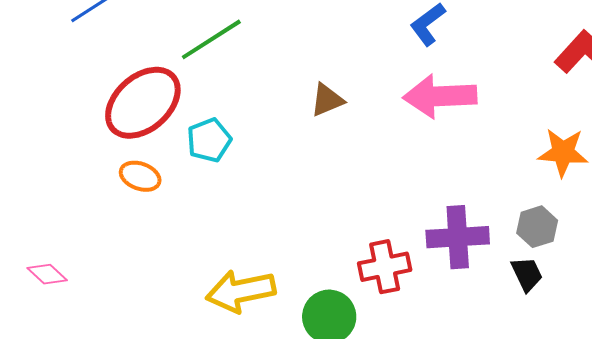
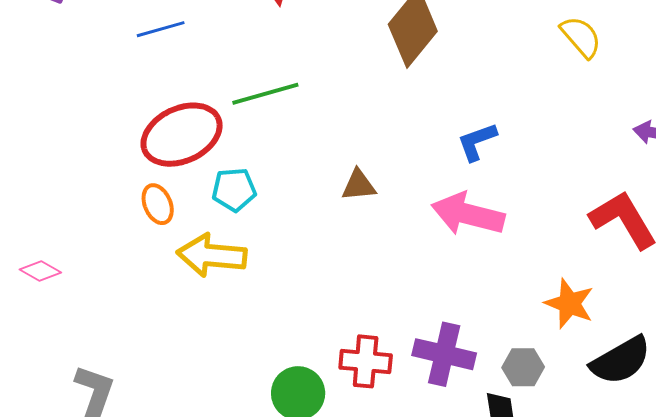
orange ellipse: (140, 176) -> (158, 204), turned 30
pink diamond: (47, 274) -> (40, 271), turned -30
yellow arrow: (241, 291) -> (212, 255), moved

